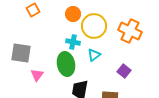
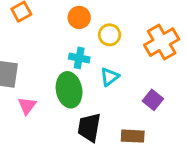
yellow circle: (94, 26) -> (110, 35), size x0.6
orange cross: (130, 31) -> (162, 42), turned 35

